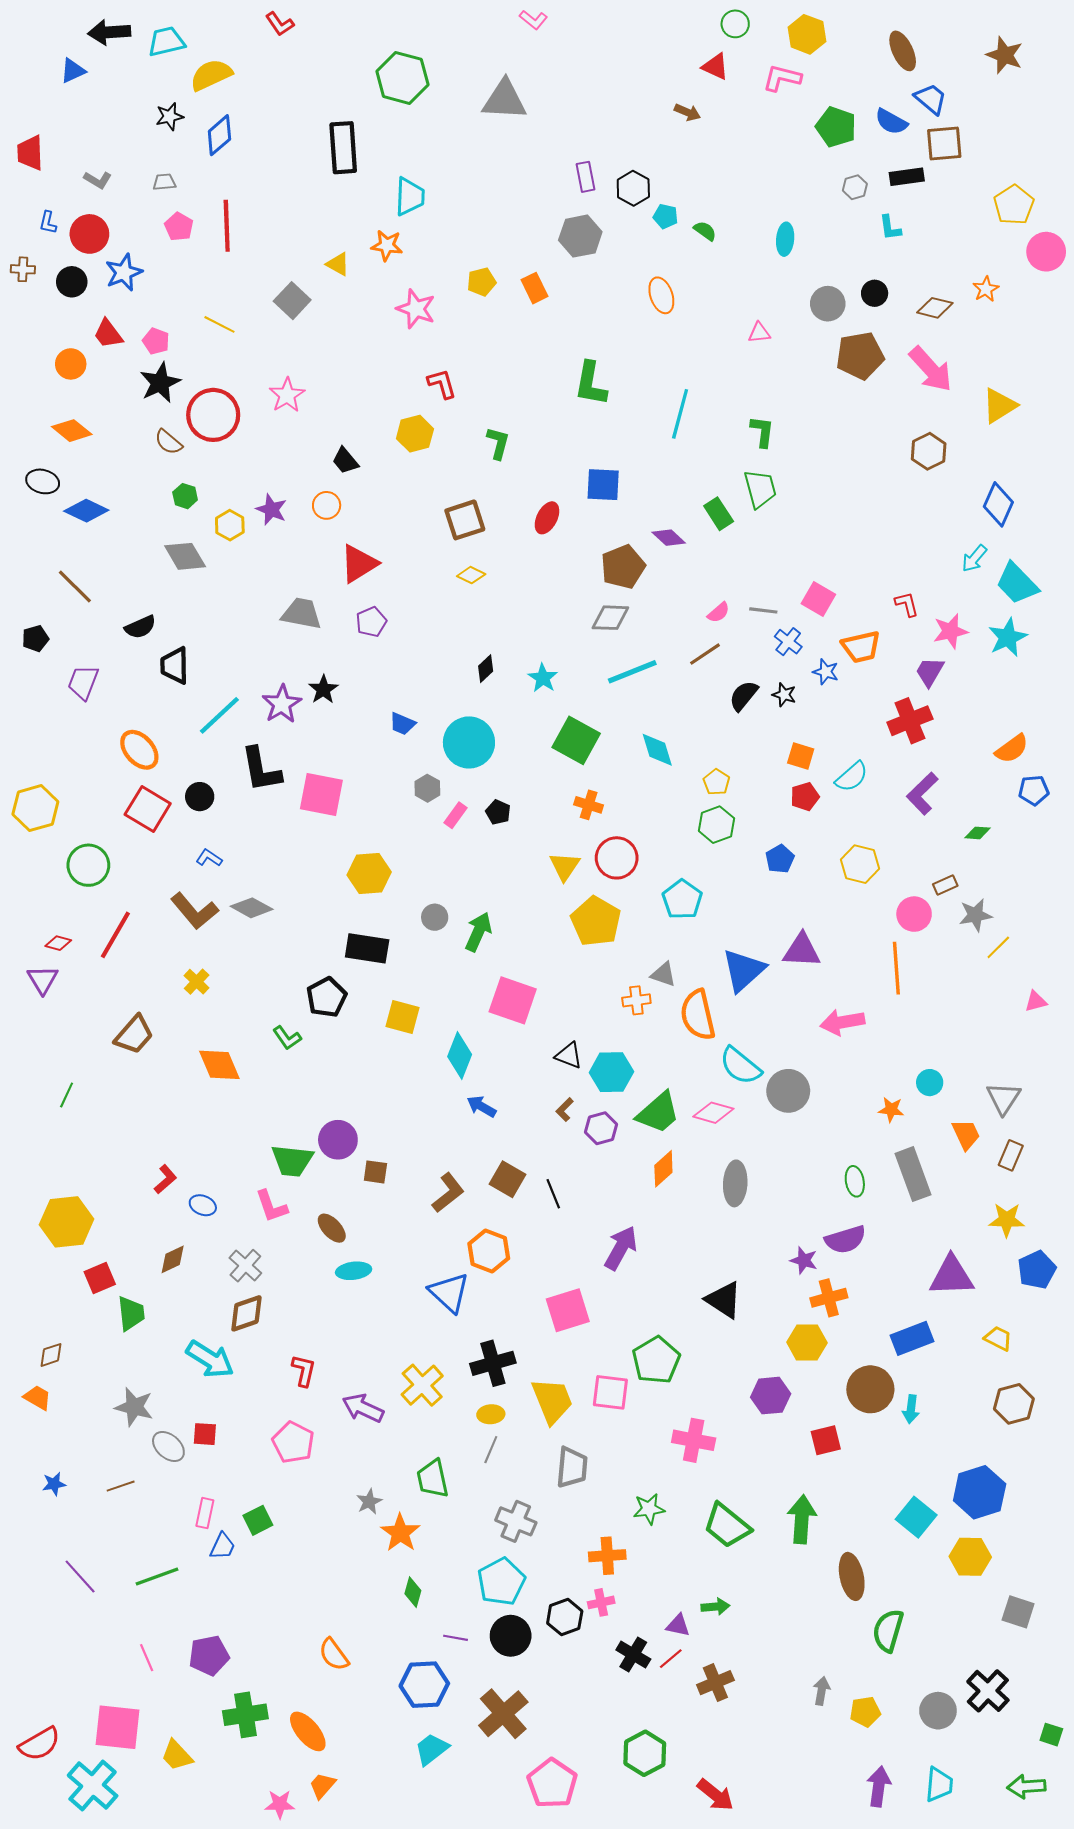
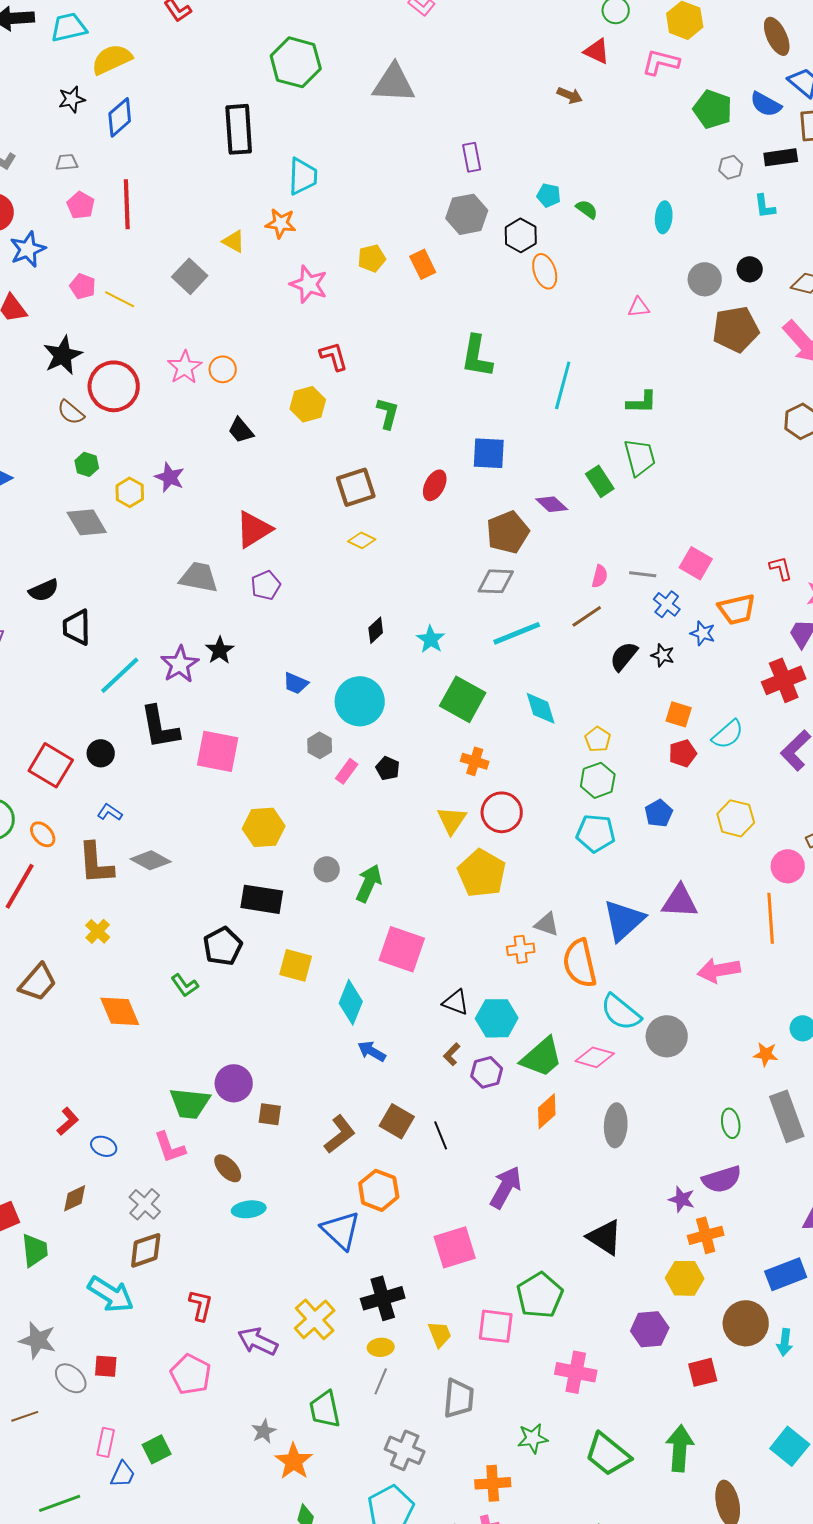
black hexagon: (633, 188) -> (521, 235), moved
pink pentagon: (156, 341) -> (83, 286), moved
green L-shape: (762, 432) -> (642, 402), turned 84
orange circle: (327, 505) -> (223, 369), moved
pink semicircle: (719, 613) -> (600, 576), turned -35
orange ellipse: (139, 750) -> (43, 834), moved, size x0.7
cyan pentagon: (682, 900) -> (596, 833), moved, turned -30
brown L-shape: (194, 911) -> (96, 863), turned 36
yellow trapezoid: (552, 1401) -> (440, 1334), size x0.6

